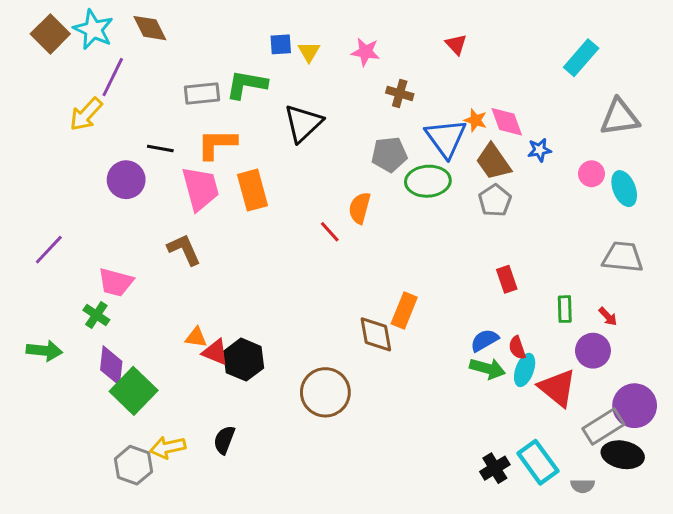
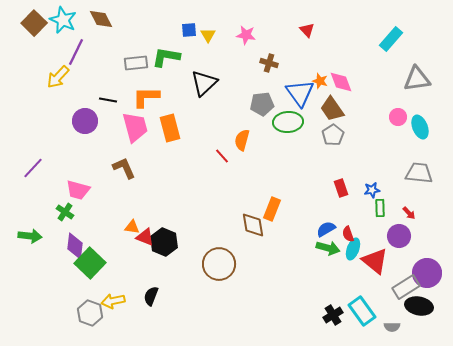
blue star: (539, 150) -> (372, 190), moved

